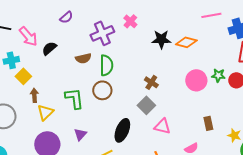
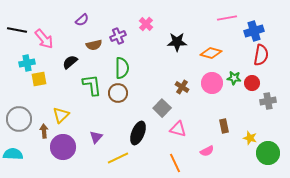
purple cross: (102, 33) -> (118, 36), size x0.7
orange diamond: (186, 42) -> (211, 53), moved
black semicircle: (49, 48) -> (70, 62), moved
brown semicircle: (83, 58) -> (94, 45), moved
yellow square: (23, 76) -> (39, 79), turned 35
brown cross: (151, 82) -> (182, 87), moved
brown arrow: (34, 95) -> (44, 131), moved
green L-shape: (74, 98) -> (92, 85), moved

